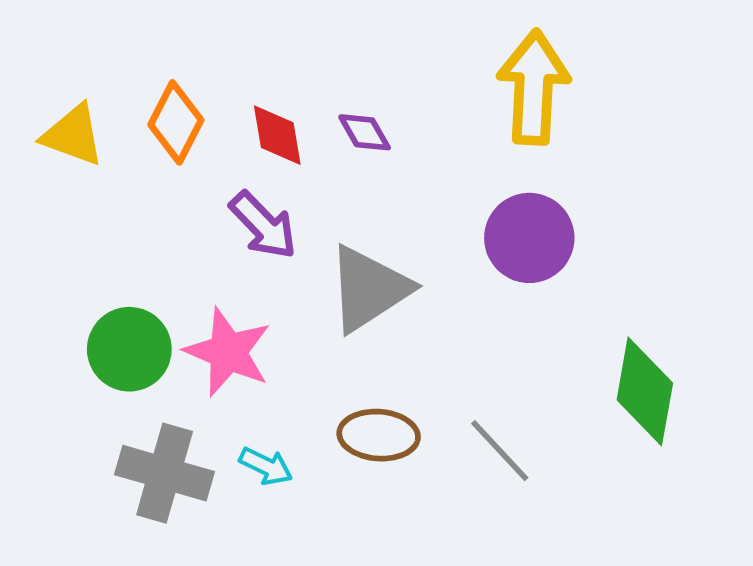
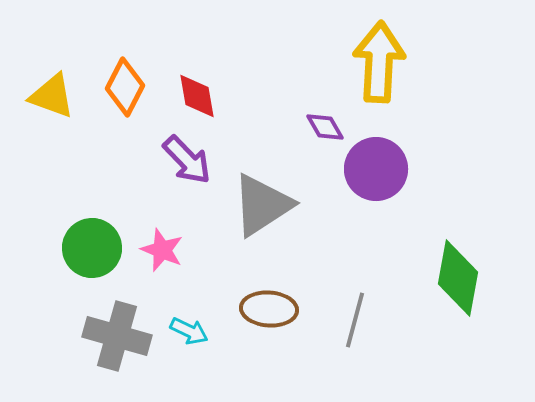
purple diamond: (365, 132) -> (325, 127), moved
pink star: (228, 352) -> (162, 250), size x0.7
gray line: (500, 451) -> (355, 320), turned 58

